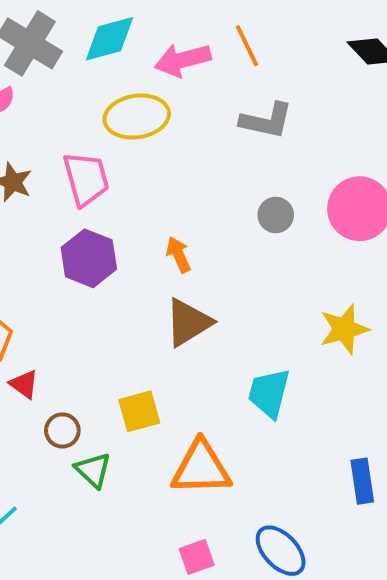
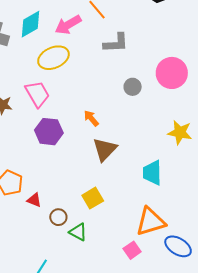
yellow star: (344, 329) -> (180, 132), turned -30
orange triangle: (201, 468) -> (151, 222), moved
pink square: (197, 557) -> (132, 250), moved

